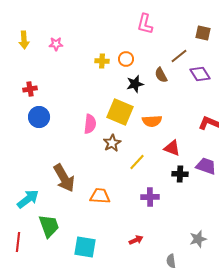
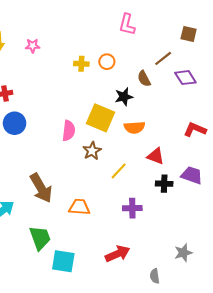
black star: (135, 84) -> (124, 97), moved
green trapezoid: (49, 226) -> (40, 238), moved
red arrow: (136, 240) -> (117, 254), size x1.6

